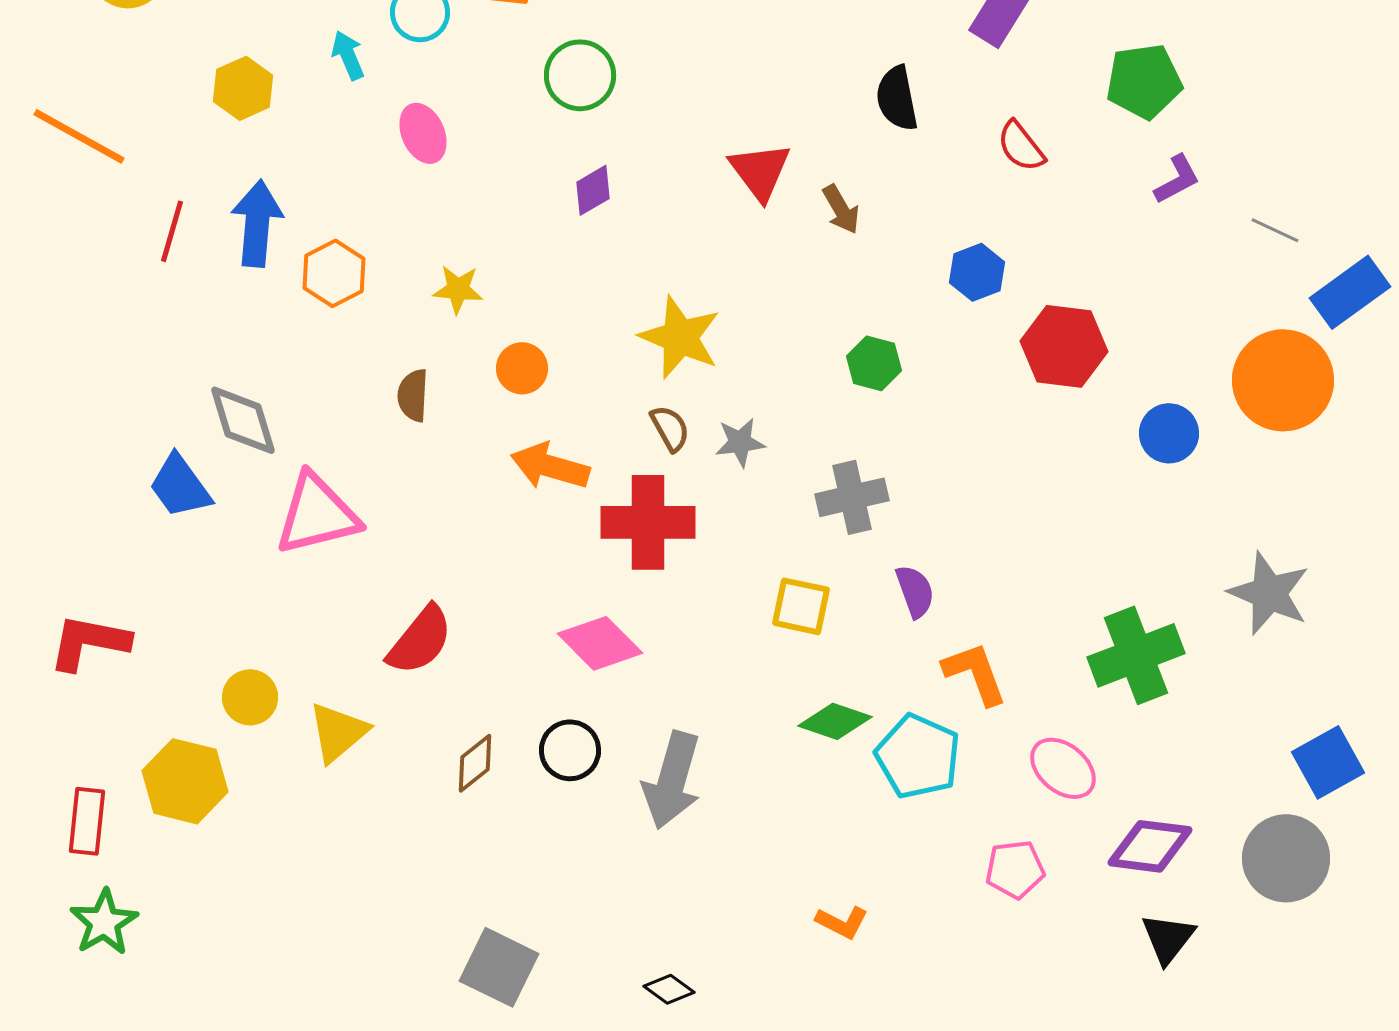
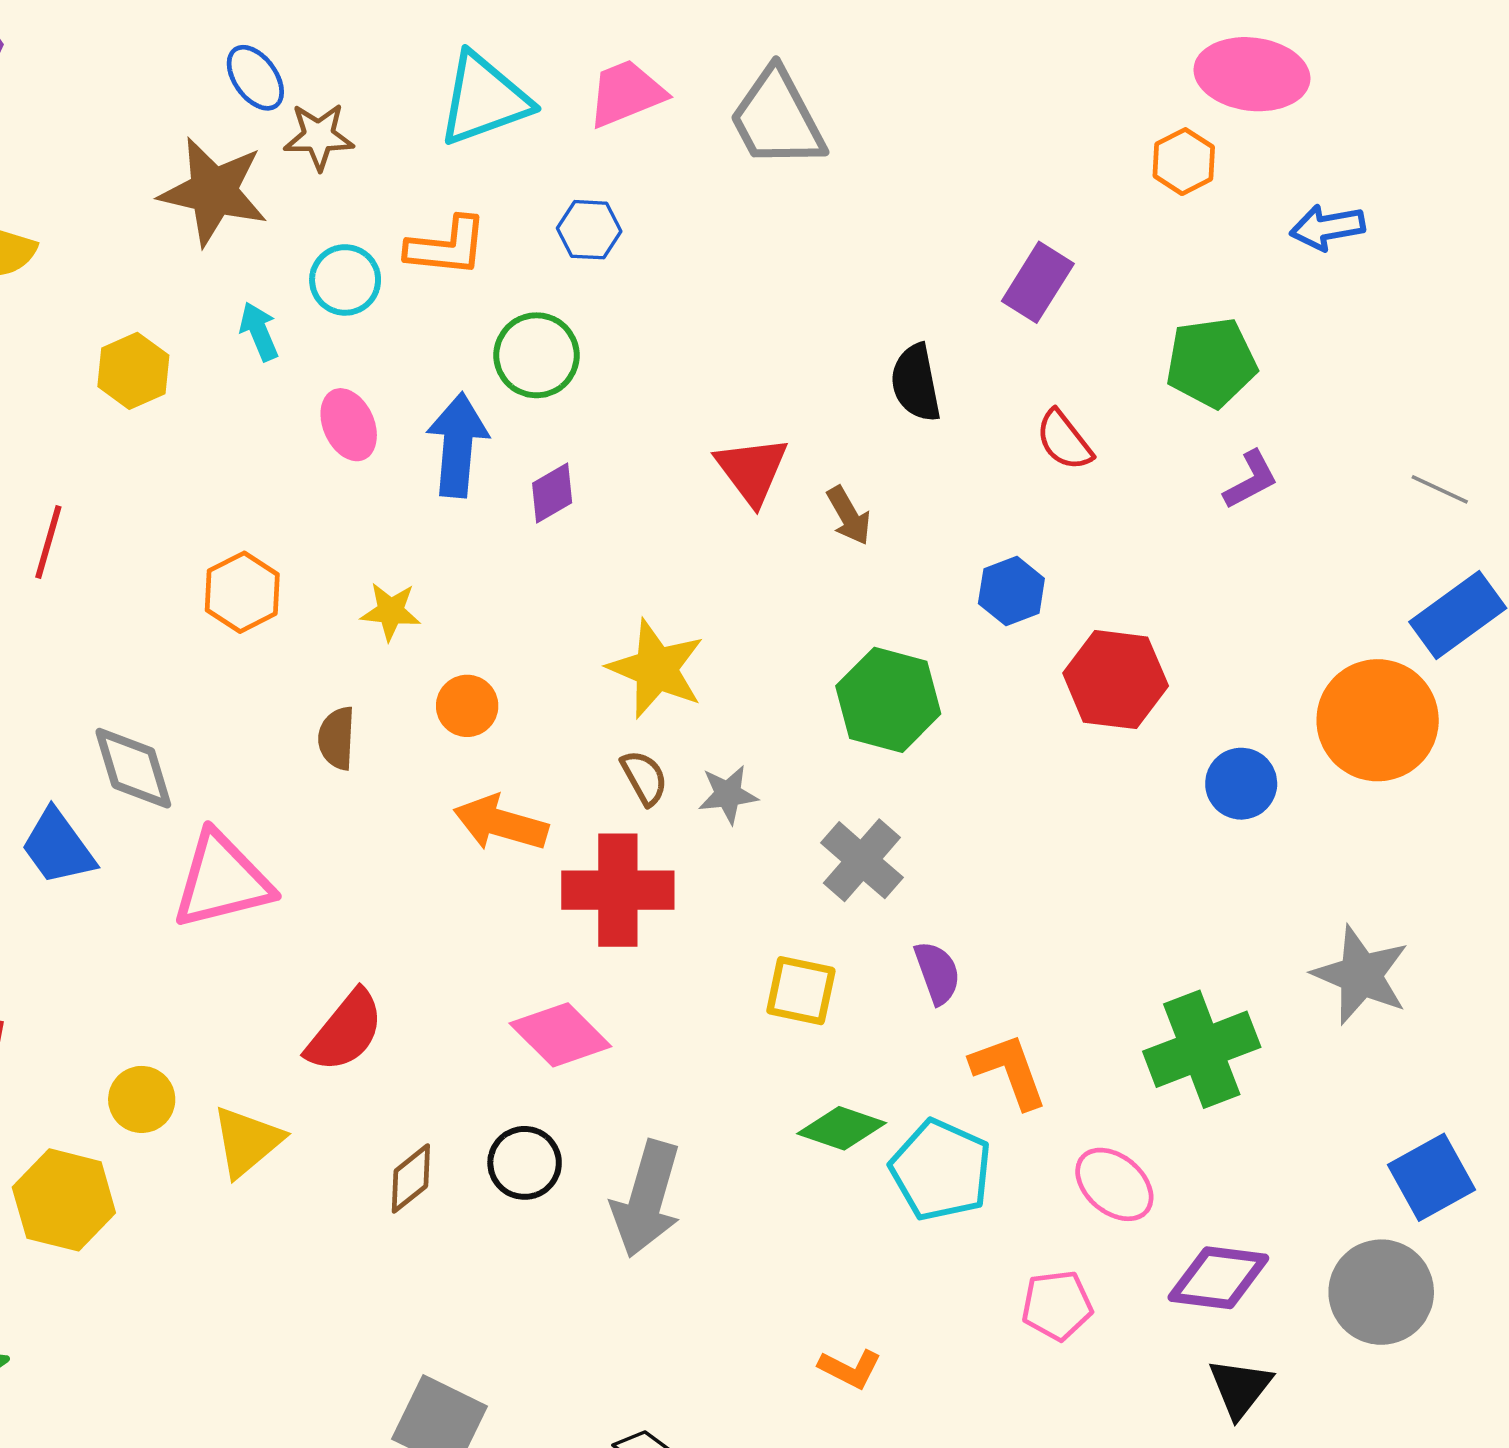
blue arrow: (257, 223) -> (458, 445), moved
gray line: (1275, 230) -> (1440, 489), moved
green hexagon: (874, 363) -> (888, 700), size x1.6
gray cross: (852, 497) -> (862, 860), turned -36

